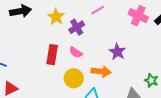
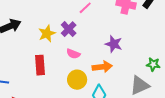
yellow star: (56, 17) -> (47, 34), moved, turned 30
red rectangle: (52, 55) -> (40, 65), moved

